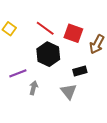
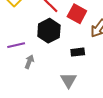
gray triangle: (69, 91) -> (68, 80), moved

